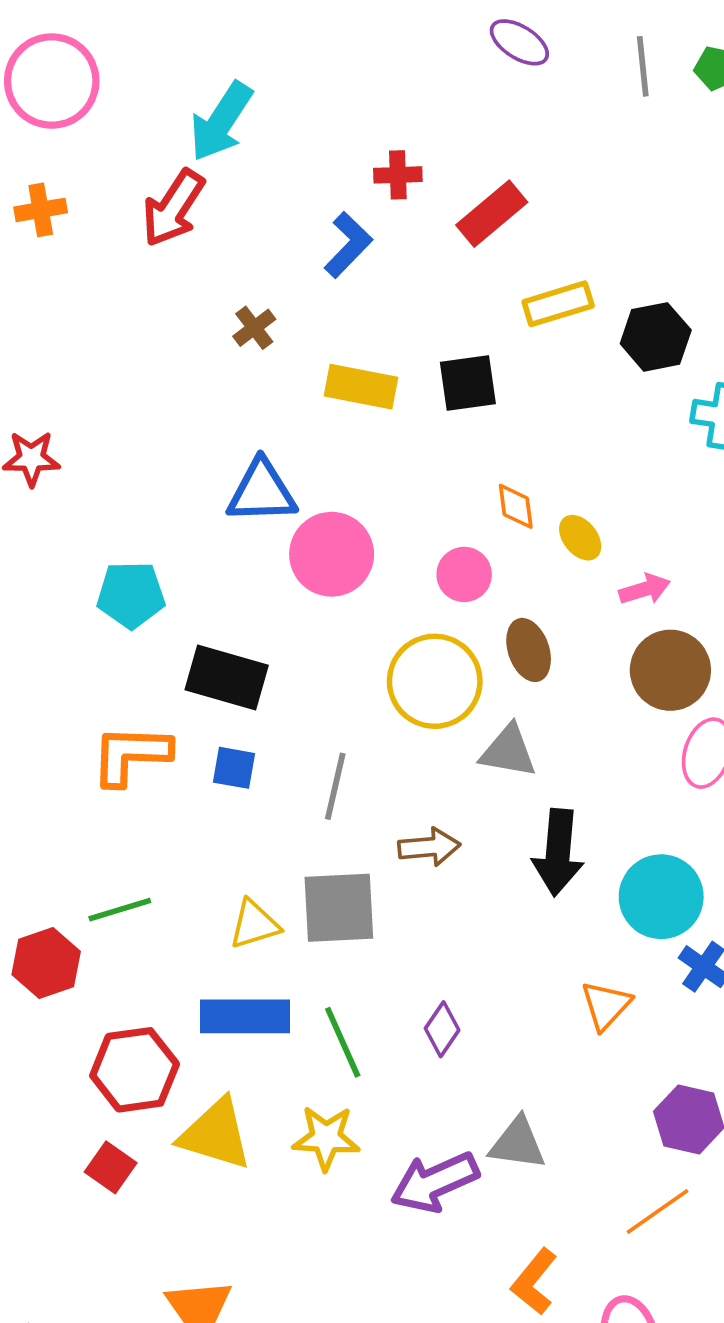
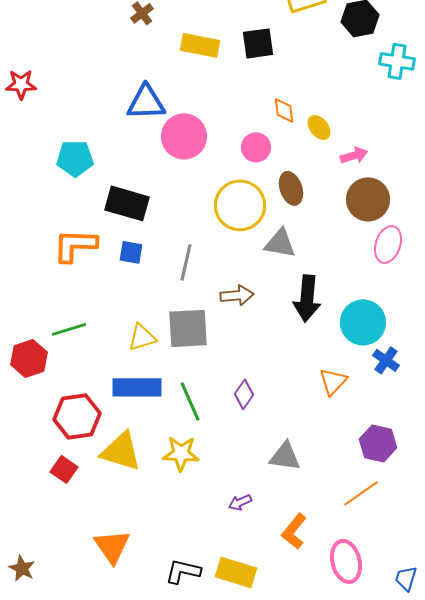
purple arrow: (435, 1182) -> (240, 502), moved, size x0.5

